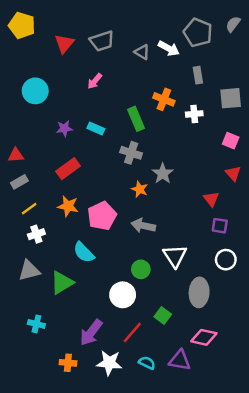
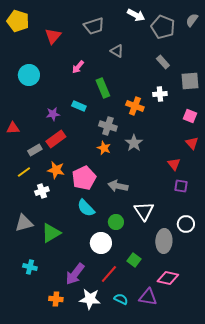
gray trapezoid: (102, 41) -> (94, 26), moved
white arrow: (169, 48) -> (136, 15), moved
gray triangle: (142, 52) -> (117, 51), moved
gray rectangle: (198, 75) -> (163, 62), turned -32
orange cross: (164, 99) -> (135, 106), moved
green rectangle: (136, 119) -> (103, 88), moved
purple star: (64, 129) -> (53, 114), moved
gray rectangle: (19, 182) -> (35, 150), moved
orange star: (140, 189) -> (104, 148), moved
white cross: (36, 234) -> (42, 191), moved
cyan semicircle: (84, 252) -> (86, 208), moved
white circle: (226, 260) -> (186, 224), moved

